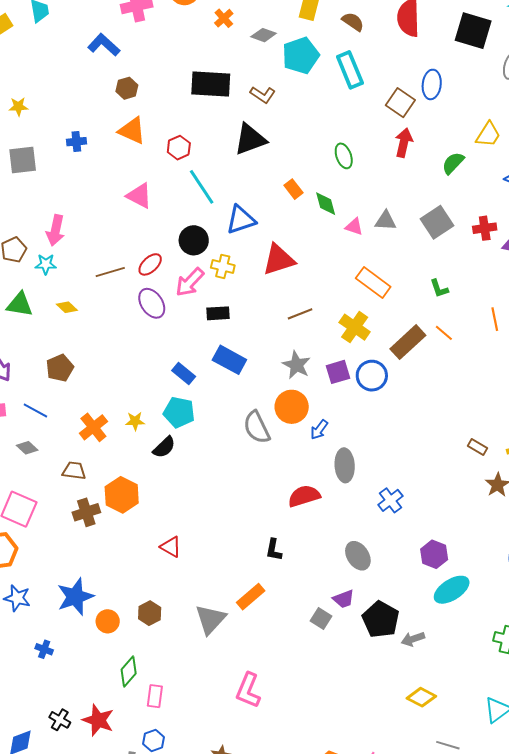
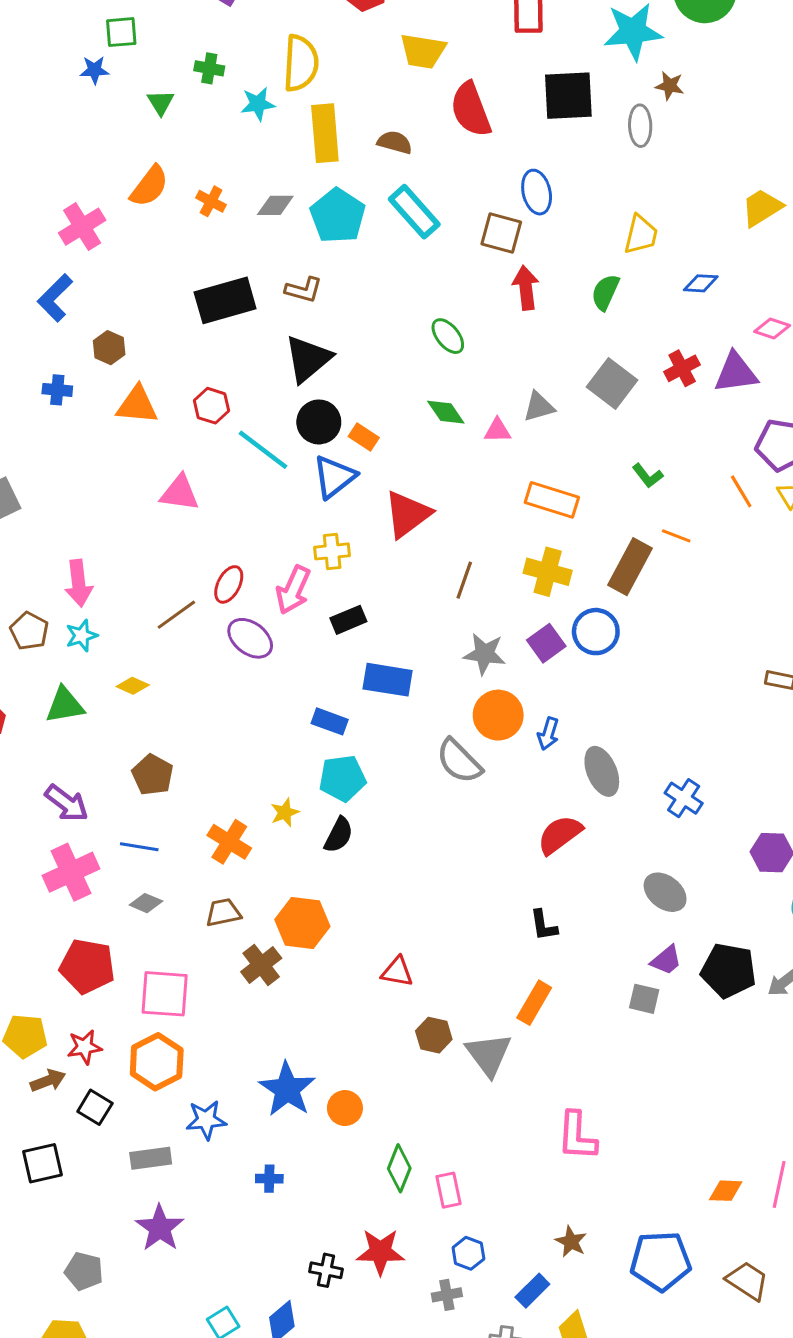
blue L-shape: (104, 45) -> (55, 298), turned -68
blue cross: (76, 142) -> (57, 390), moved, turned 30
orange rectangle: (294, 189) -> (364, 437), moved
black circle: (194, 240) -> (319, 422), moved
brown line: (300, 314) -> (464, 580), turned -30
brown hexagon: (150, 613) -> (434, 1035), moved

